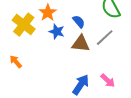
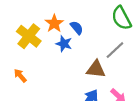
blue semicircle: (79, 22) -> (77, 28), moved
brown triangle: (81, 44) -> (96, 69), moved

